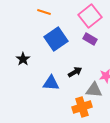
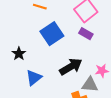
black arrow: (75, 72) -> (71, 67), size x1.6
blue triangle: (51, 83) -> (34, 78), moved, turned -42

